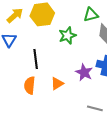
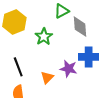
orange triangle: (57, 83) -> (47, 77), moved

